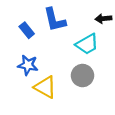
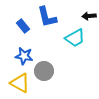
gray circle: (82, 76) -> (44, 71), moved
yellow triangle: (45, 87) -> (20, 83), moved

